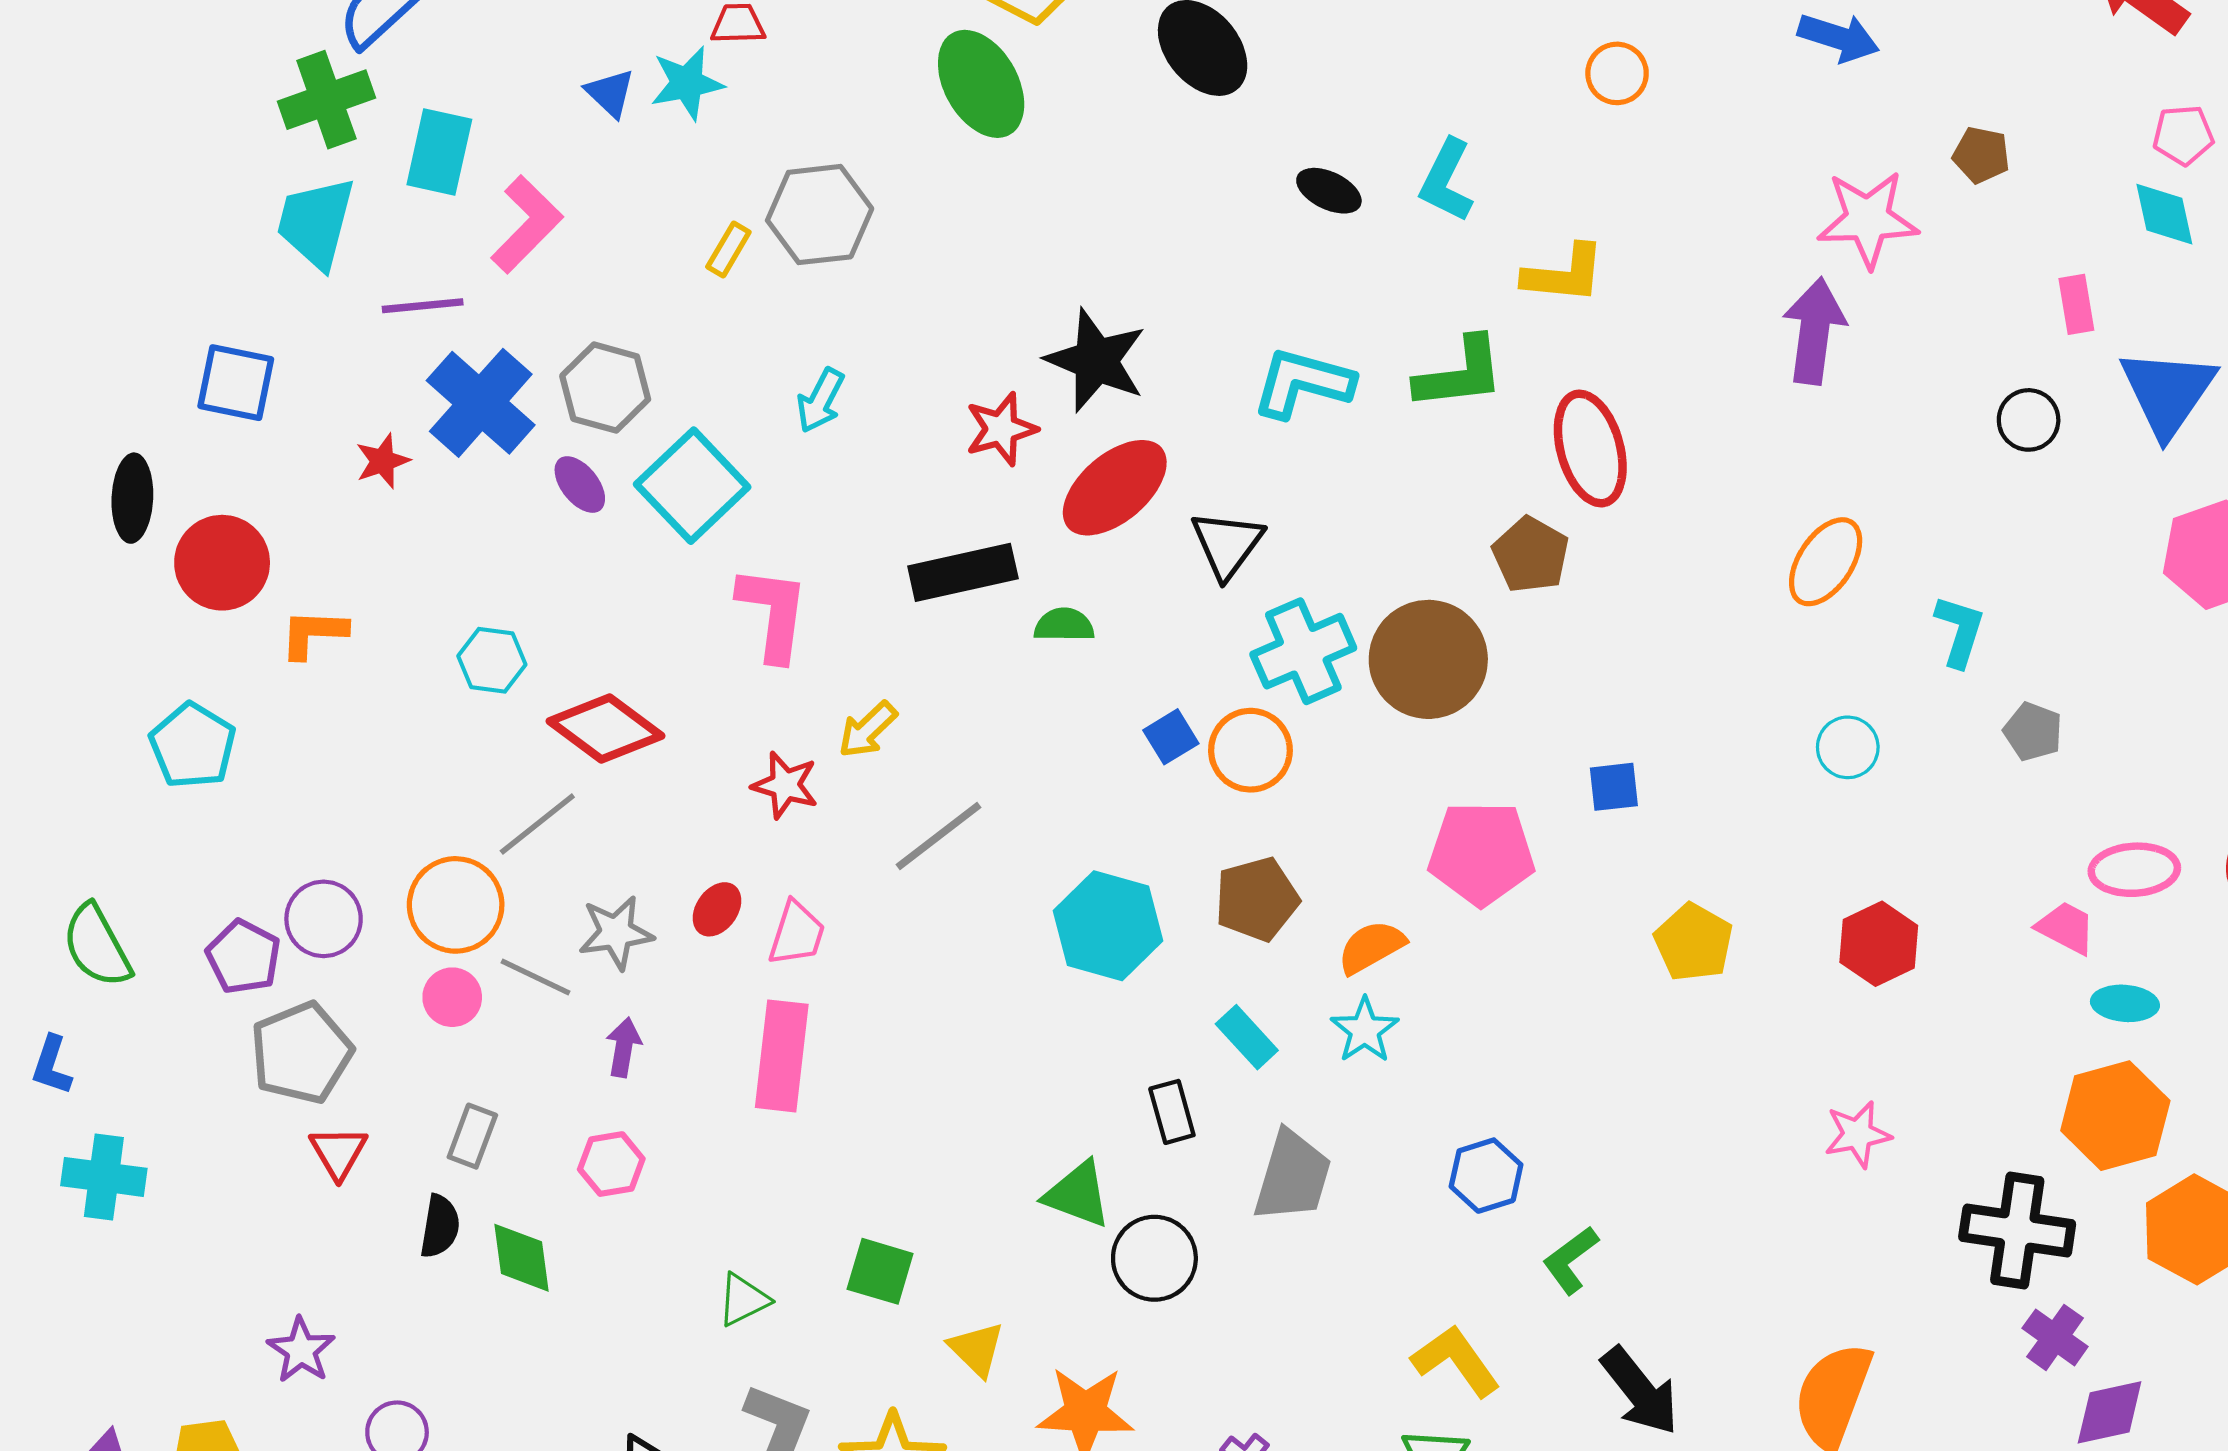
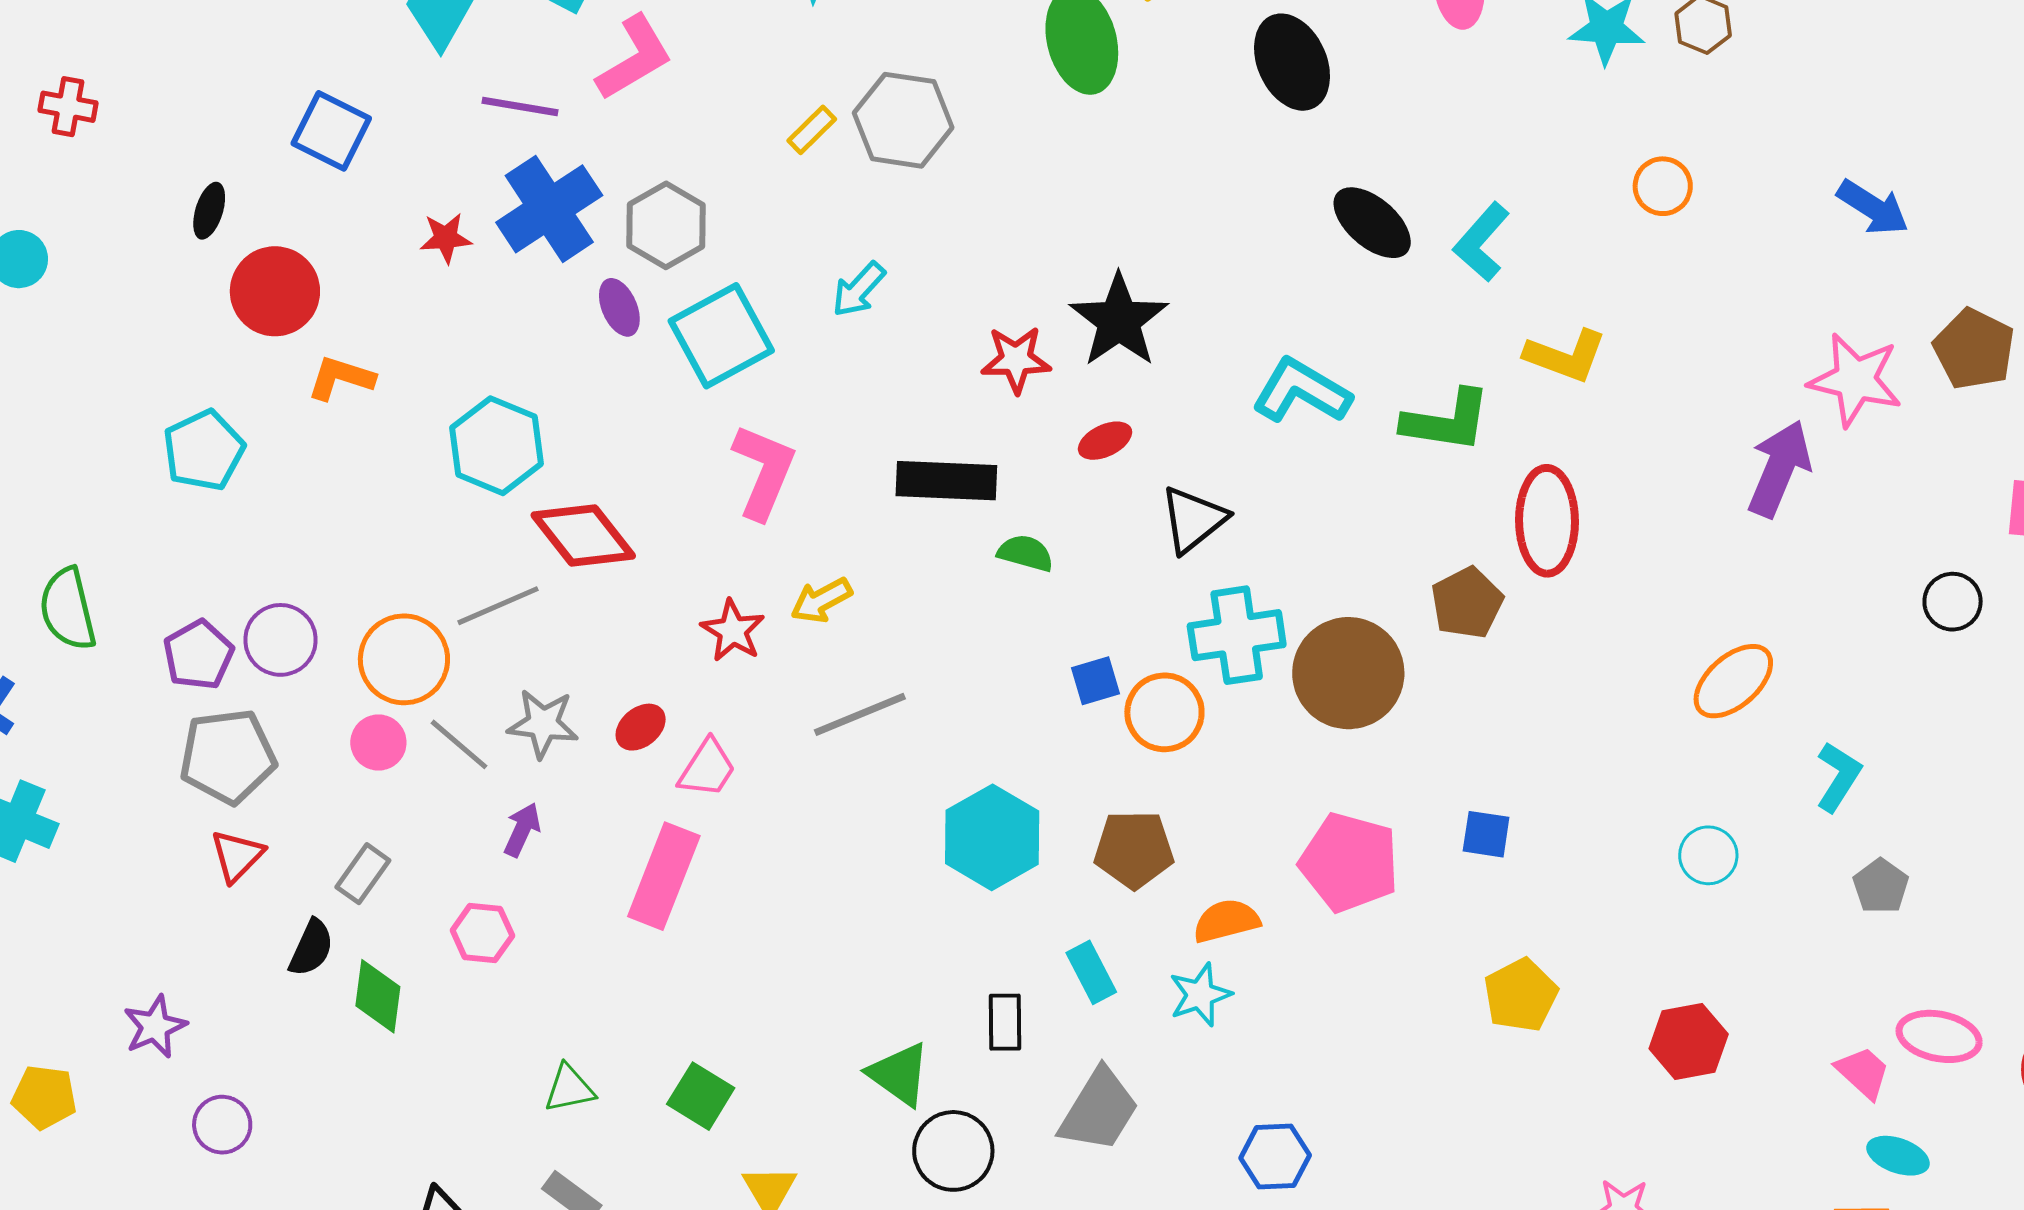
brown pentagon: (1981, 155) -> (1974, 349), size x1.5
black ellipse: (1329, 191) -> (1372, 223), size x1.4
red ellipse: (1115, 488) -> (1105, 441), size x0.5
black ellipse: (132, 498) -> (209, 211), size x0.7
cyan hexagon: (492, 660) -> (497, 446), size x1.5

